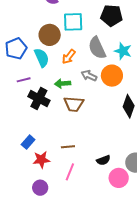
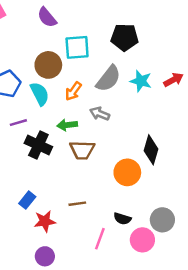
gray semicircle: (97, 48) -> (108, 79), turned -115
orange circle: (112, 76) -> (127, 172), moved
black semicircle: (103, 160) -> (122, 219), turned 40
pink line: (70, 172) -> (100, 239), moved

